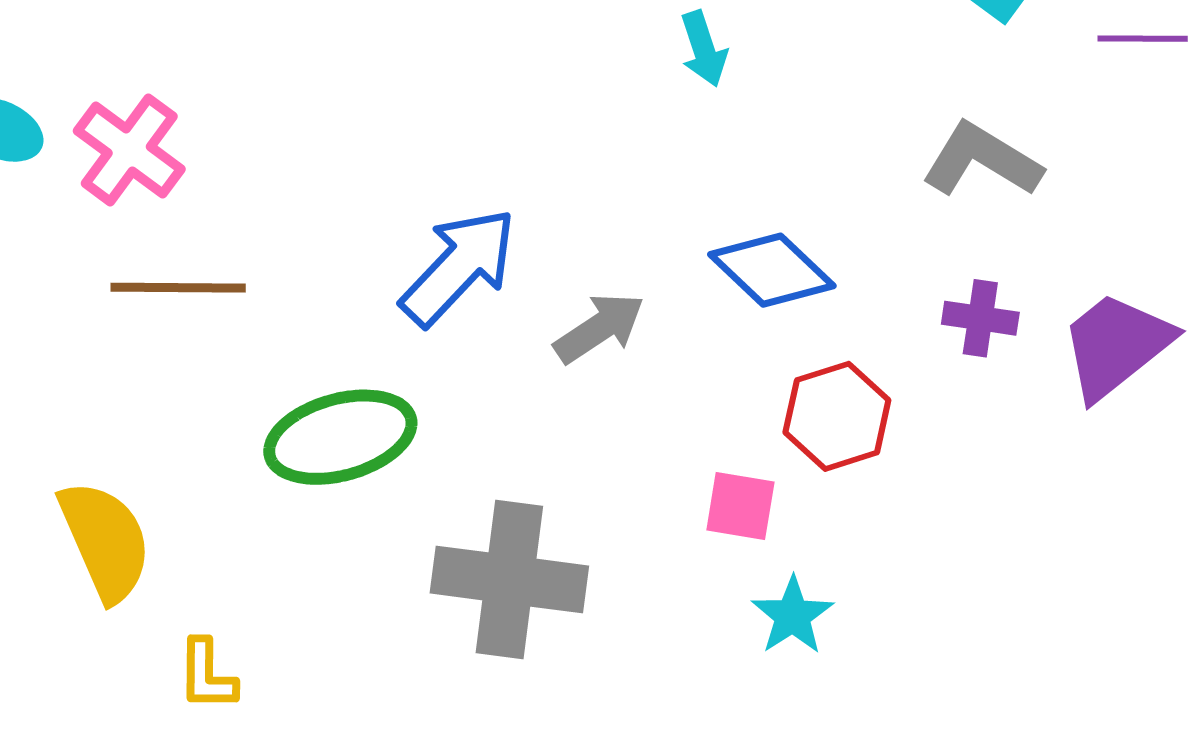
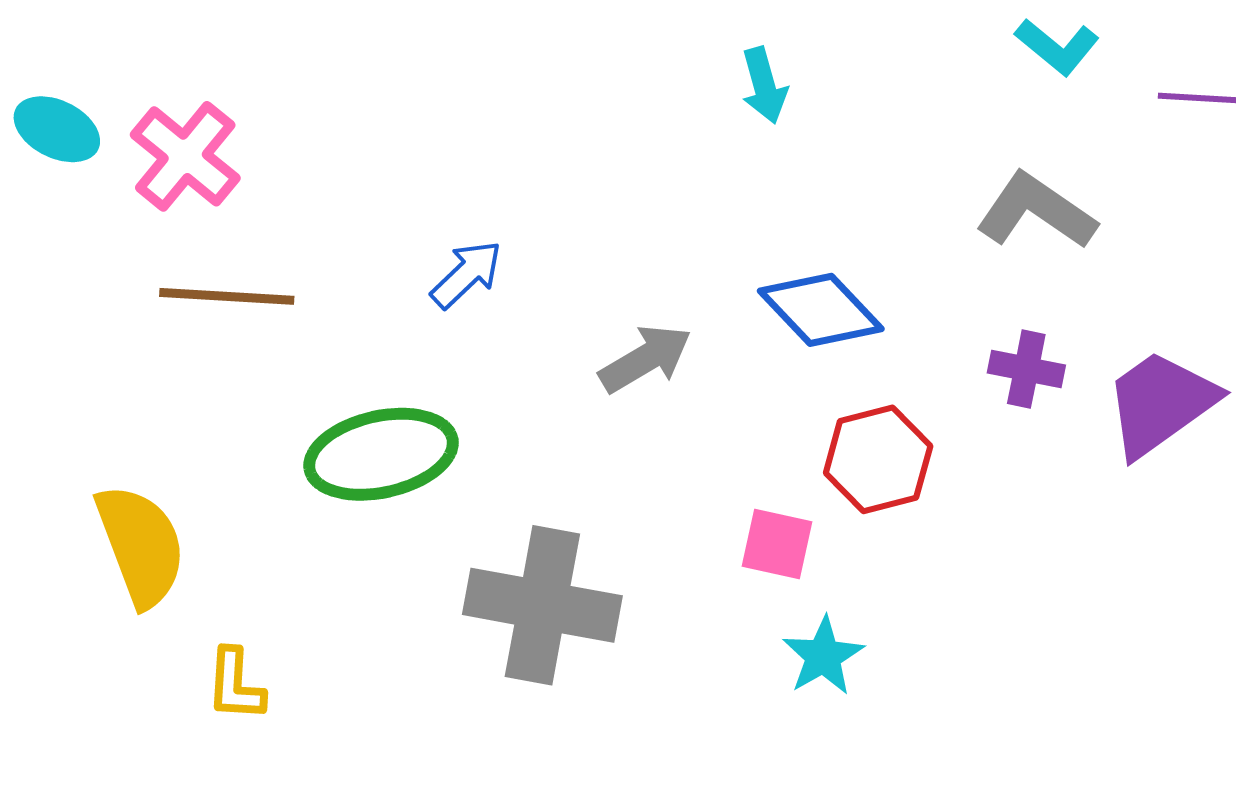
blue arrow: (459, 267) -> (466, 274), moved, size x0.6

